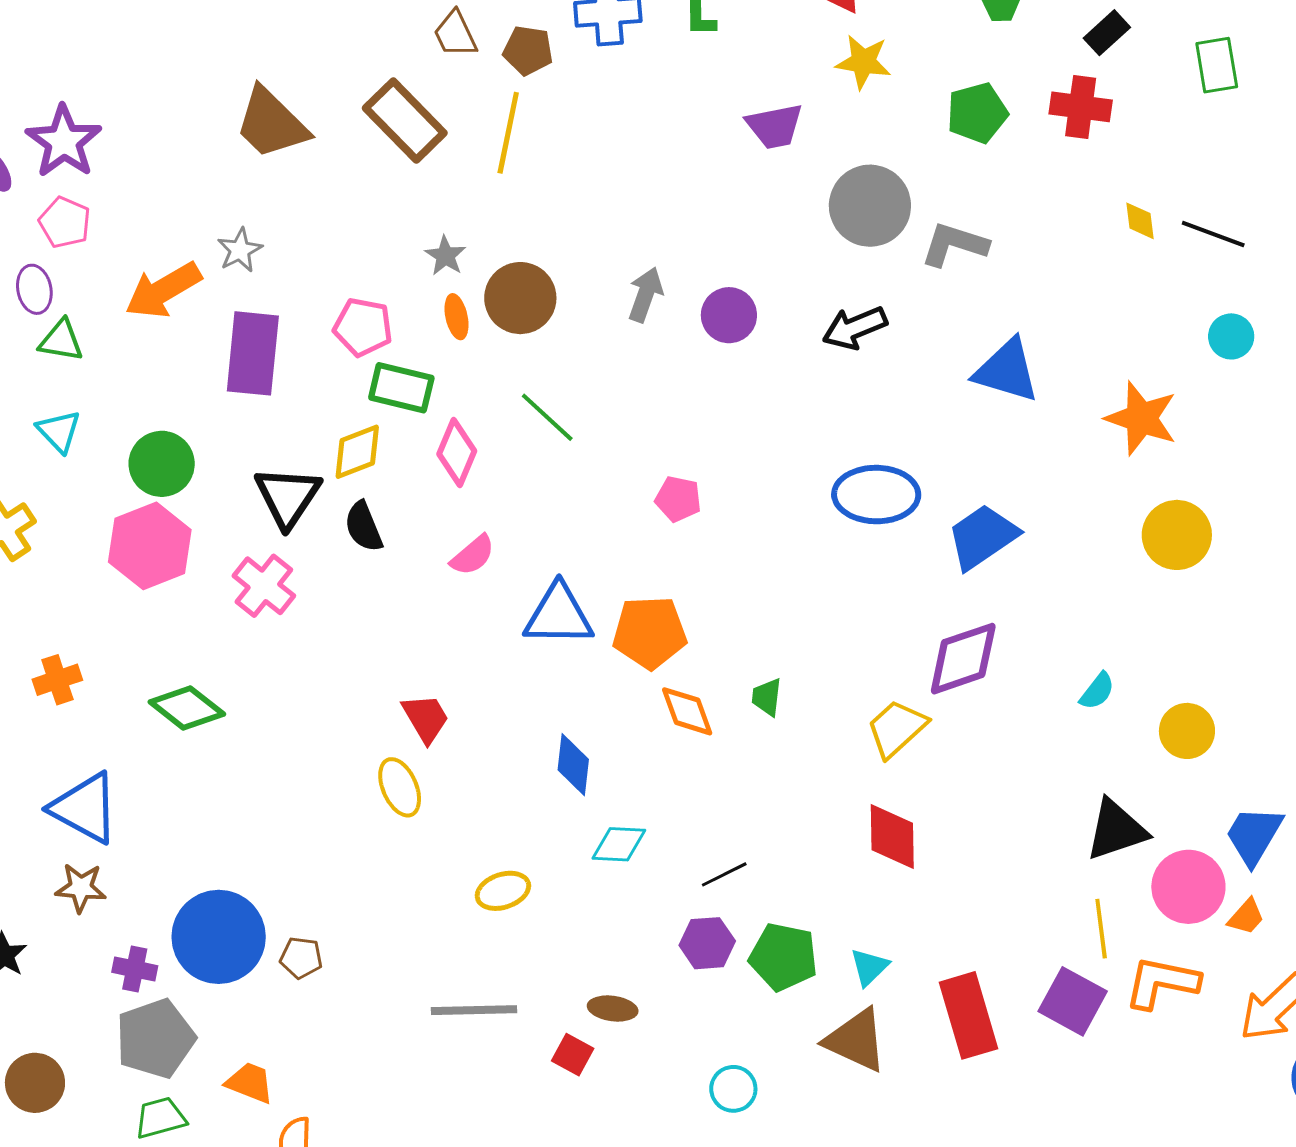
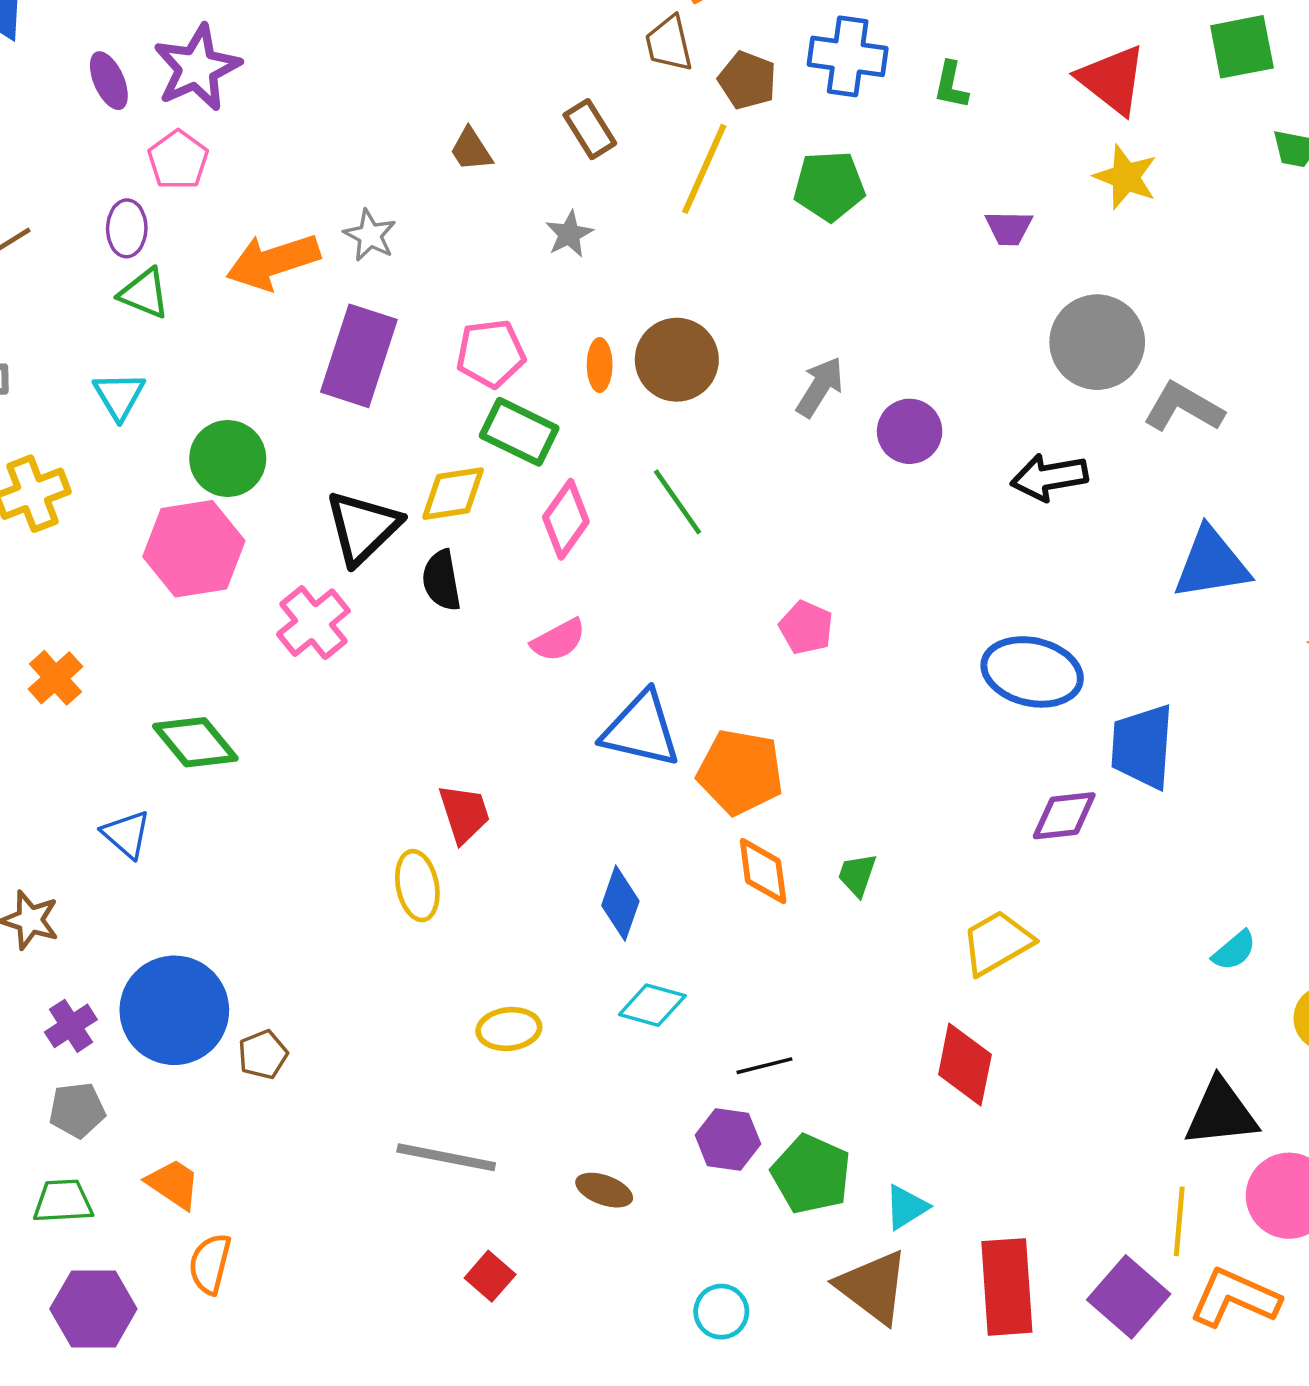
green pentagon: (977, 113) -> (829, 186), moved
brown rectangle: (405, 121) -> (590, 129), size x0.6
brown trapezoid: (271, 123) -> (471, 150), moved, size x0.5
purple trapezoid: (775, 126) -> (1009, 228), size x0.7
gray star: (240, 250) -> (370, 235), turned -30
gray star: (445, 256) -> (569, 234), moved
pink pentagon: (363, 327) -> (491, 353), turned -30
blue triangle: (1007, 371) -> (1211, 564), turned -38
blue trapezoid: (983, 537) -> (1142, 746), turned -64
purple diamond: (963, 659) -> (1064, 816), moved, size x0.7
orange cross: (57, 680) -> (55, 678), turned -36
blue triangle: (85, 808) -> (126, 834), moved, size x0.6
brown pentagon: (301, 958) -> (263, 1055), turned 30
purple cross: (135, 969) -> (71, 1026), turned 33
gray pentagon: (155, 1039) -> (77, 1110), size x0.6
red square: (573, 1055) -> (490, 1276), moved

